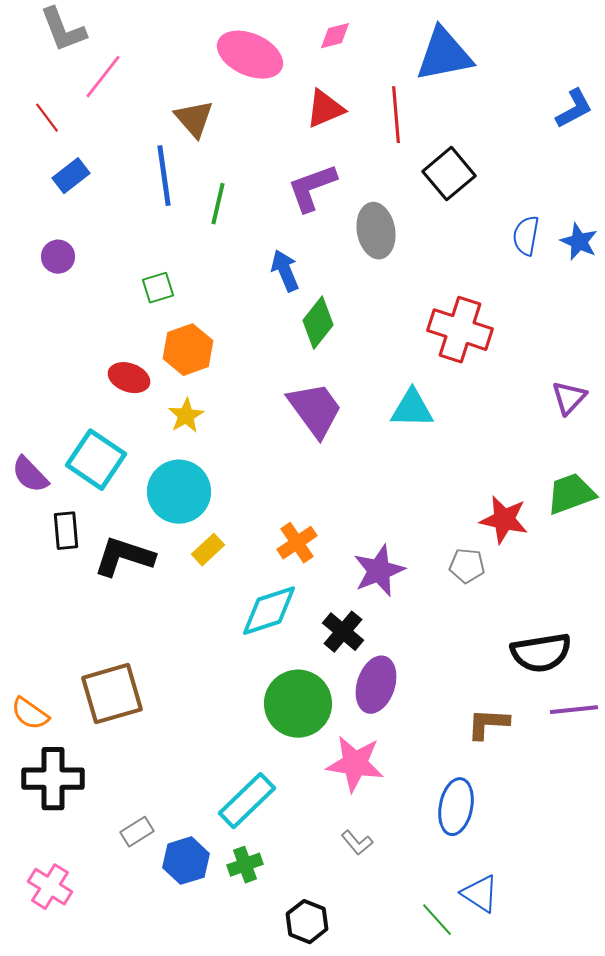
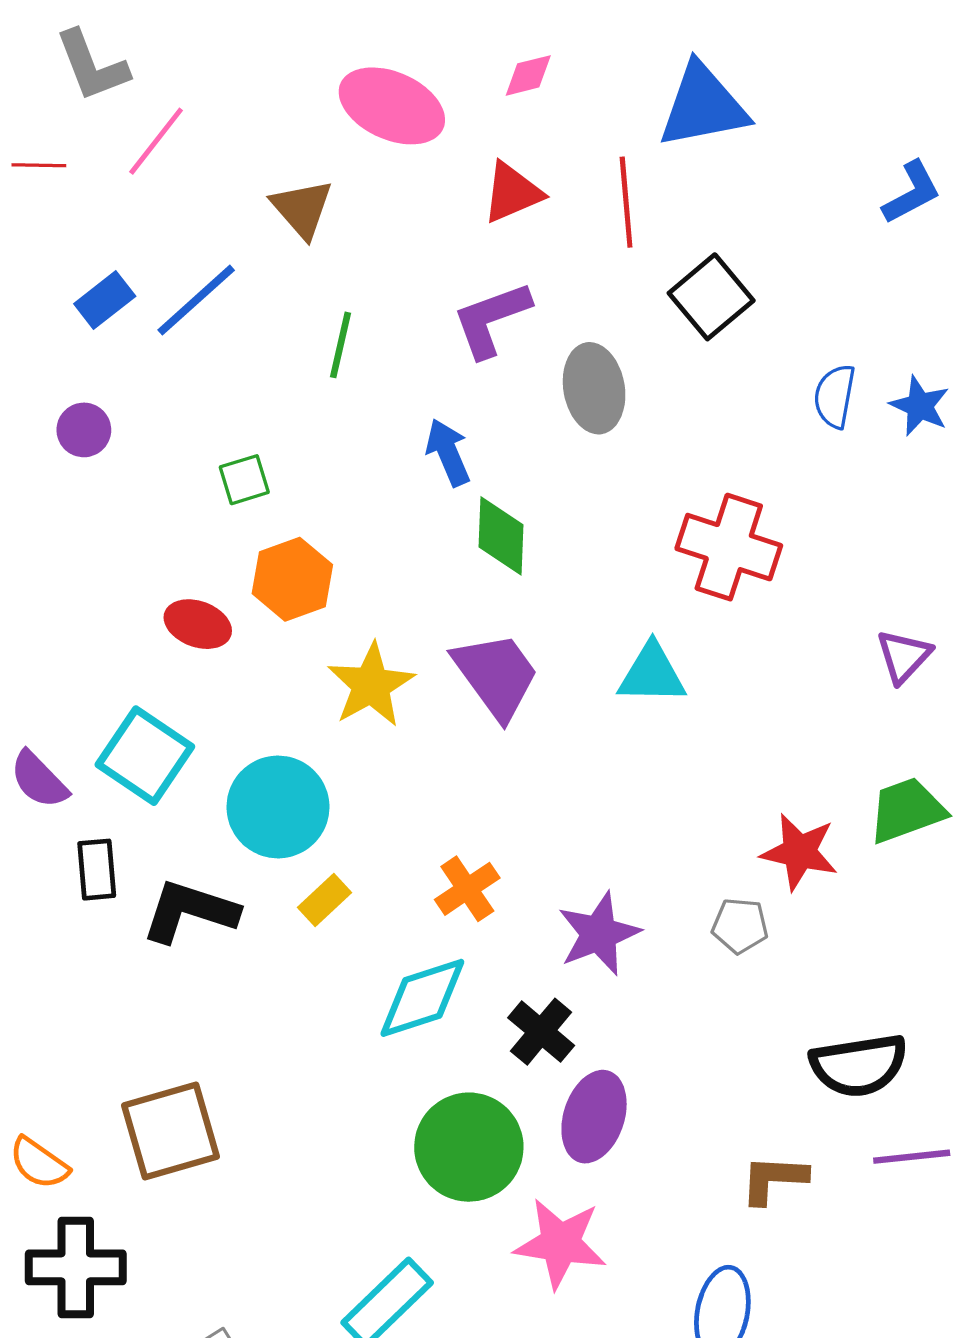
red line: (47, 118) -> (39, 165), moved, turned -52
blue line: (164, 176) -> (196, 300), moved, turned 56
green diamond: (318, 323) -> (501, 536), turned -36
yellow star: (186, 416) -> (371, 685), moved, size x1.5

